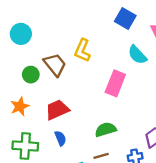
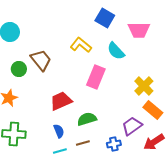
yellow L-shape: (82, 50) -> (81, 45), moved, turned 105
red trapezoid: (57, 110) -> (61, 101), moved
blue semicircle: (60, 138) -> (59, 131), moved

